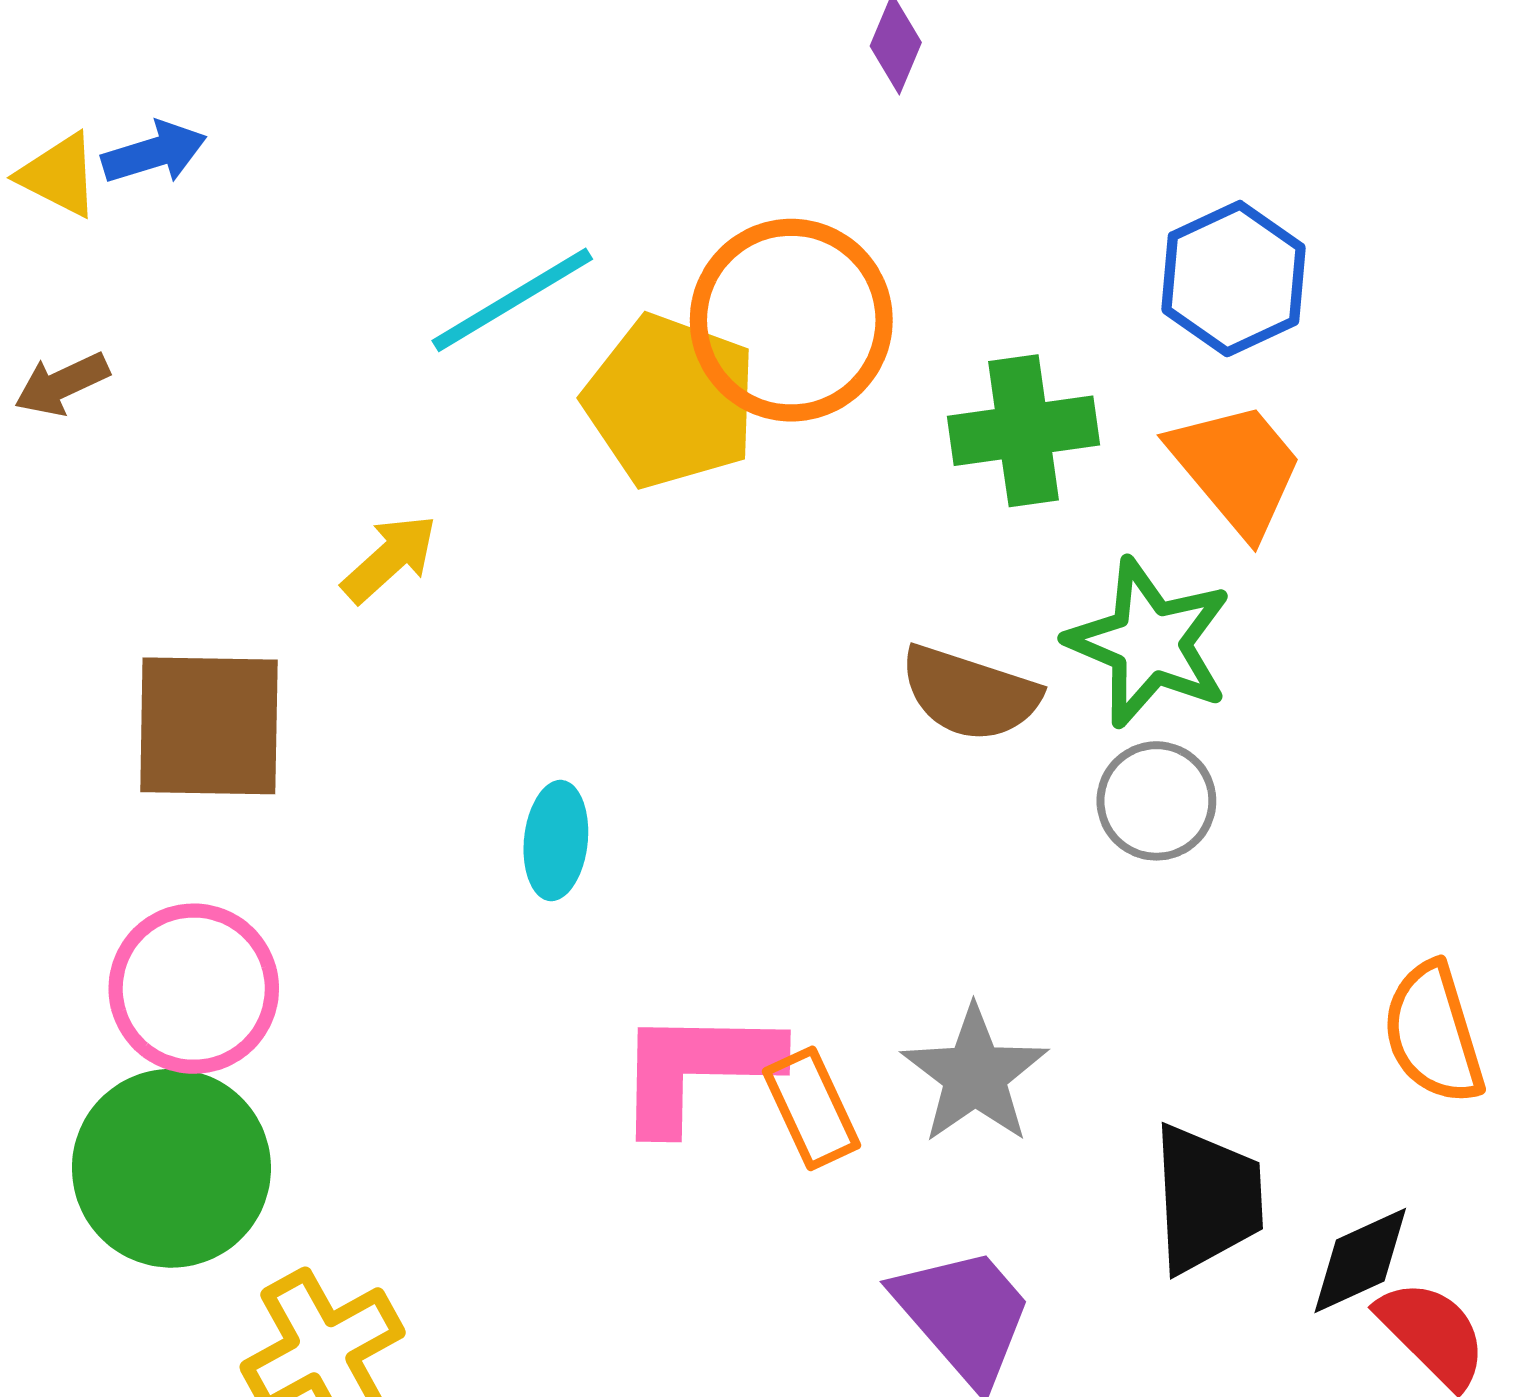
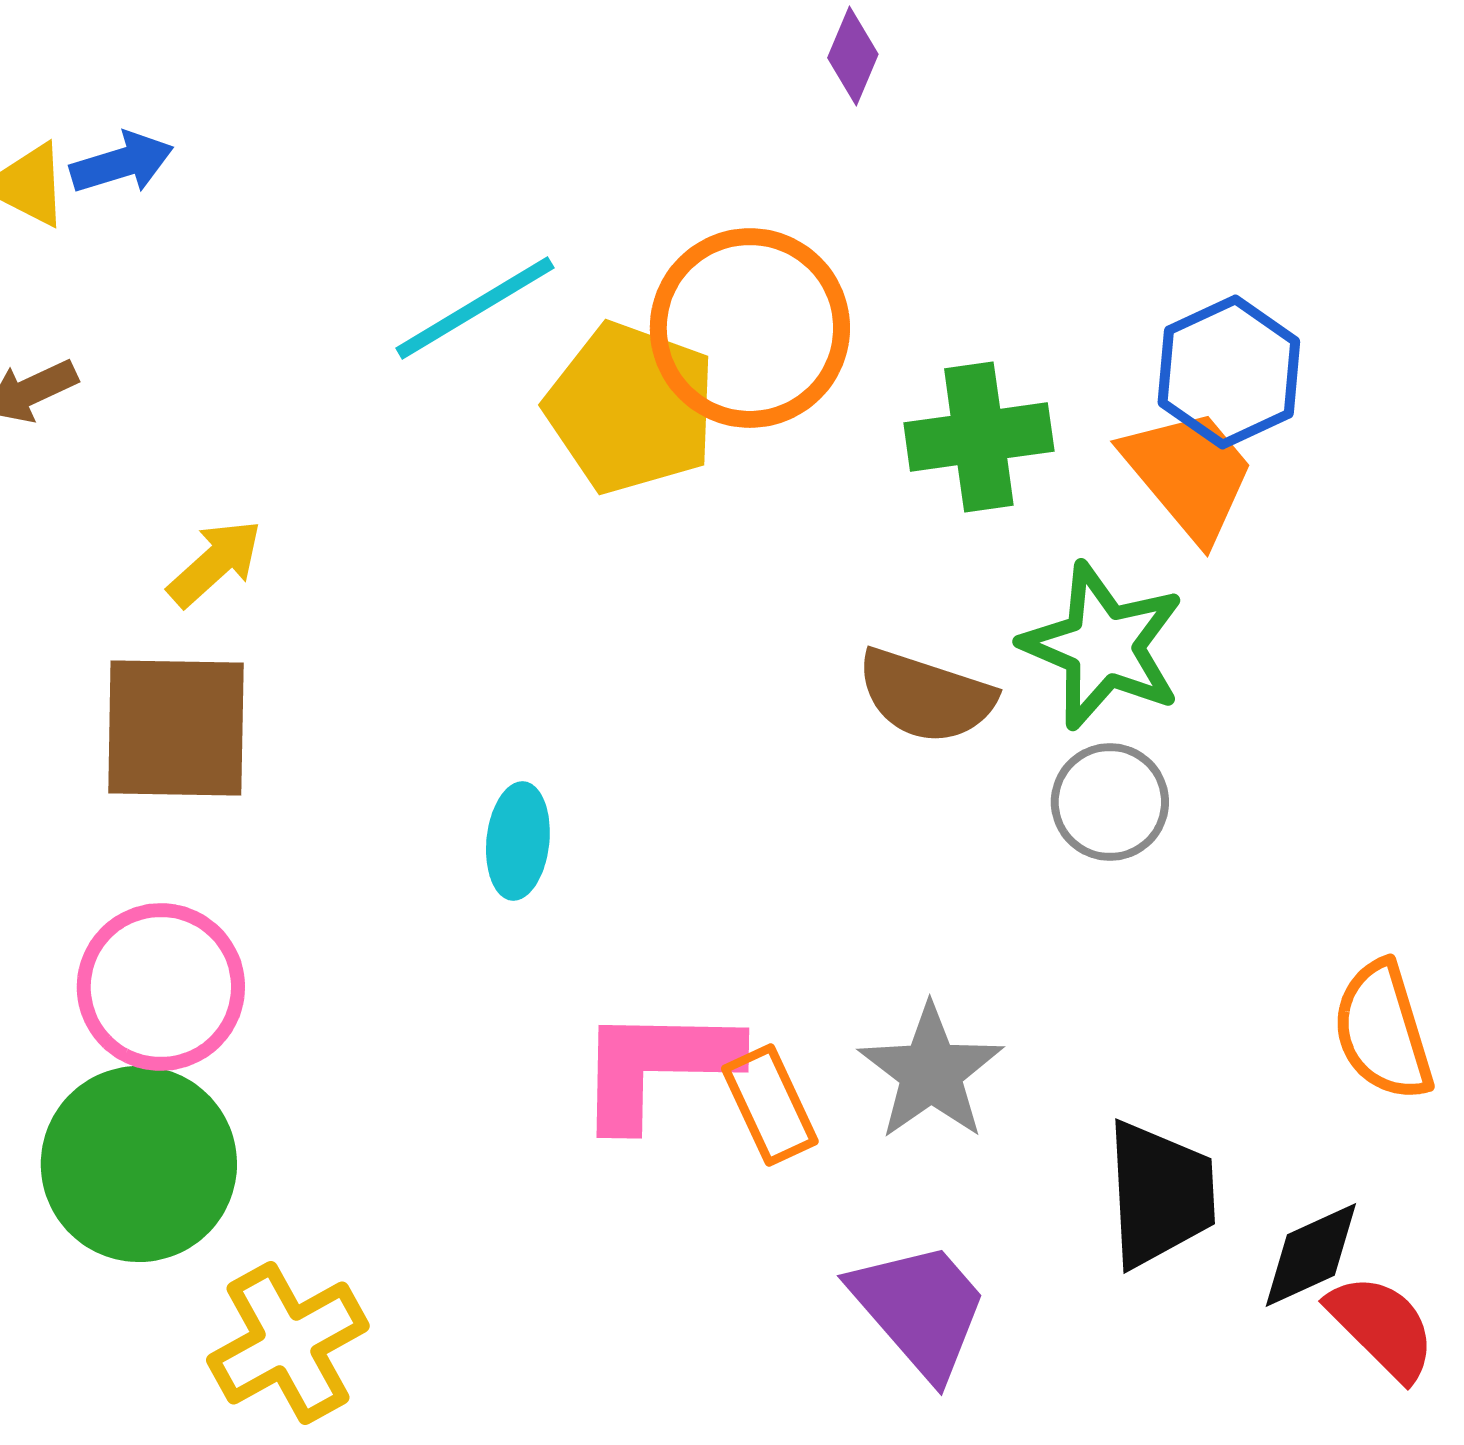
blue hexagon: (1234, 279) -> (1229, 372), moved
yellow arrow: (390, 559) -> (215, 563), moved

